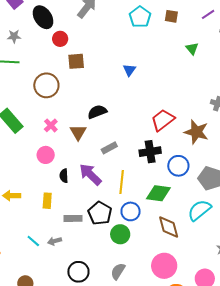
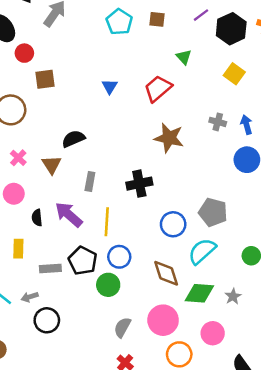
red trapezoid: (163, 120) -> (158, 88), moved
brown star: (196, 132) -> (169, 138), moved
gray rectangle: (109, 148) -> (90, 181), turned -49
blue circle: (178, 166) -> (173, 224), moved
green diamond: (158, 193) -> (199, 293), moved
gray semicircle: (118, 271) -> (122, 327), moved
black circle: (78, 272) -> (47, 320), moved

